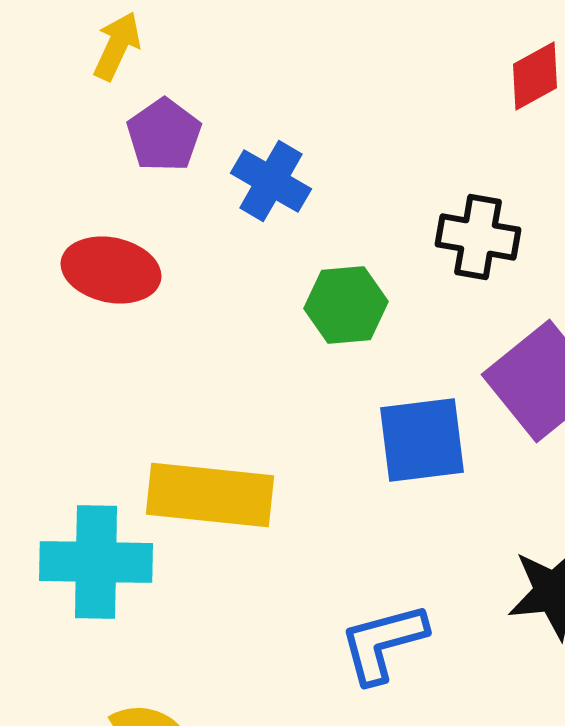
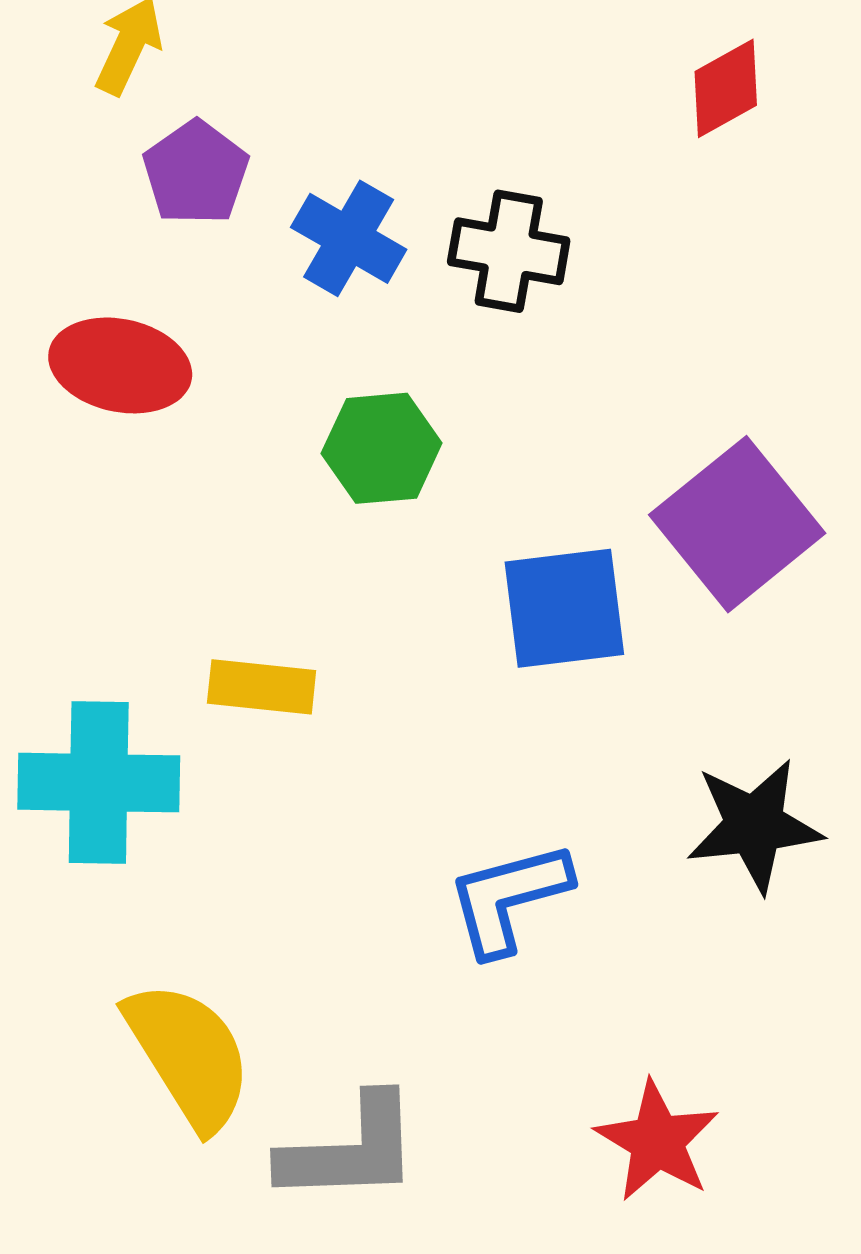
black cross: (478, 237) -> (509, 251), moved
green hexagon: (346, 305) -> (382, 448), moved
yellow rectangle: (210, 495) -> (262, 687), size x0.6

